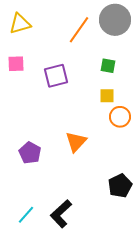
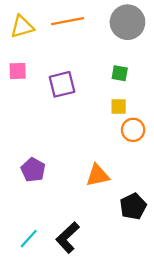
orange line: (79, 30) -> (68, 21), moved, turned 44
orange triangle: (76, 142) -> (98, 175), moved, turned 35

